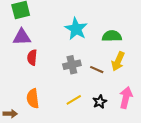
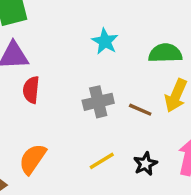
cyan star: (76, 29) -> (105, 41), size x0.7
orange semicircle: (33, 98) -> (33, 159), turned 42

